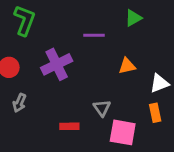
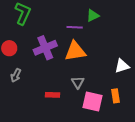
green triangle: (133, 18) -> (93, 16), moved
orange triangle: (127, 66) -> (75, 51), moved, size x1.6
orange rectangle: (155, 113) -> (116, 96), moved

